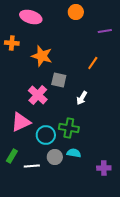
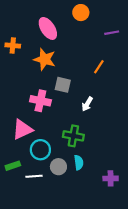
pink ellipse: (31, 17) -> (48, 28), moved, turned 40
pink cross: (38, 95) -> (40, 101), turned -30
cyan circle: (46, 135) -> (40, 150), moved
cyan semicircle: (74, 153) -> (79, 162), turned 72
green rectangle: (12, 156) -> (13, 166), turned 40

